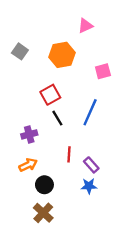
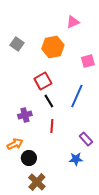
red line: (69, 154) -> (52, 126), moved
orange arrow: (28, 165) -> (15, 144), moved
purple rectangle: (91, 165) -> (86, 139), moved
black circle: (44, 185) -> (29, 158), moved

